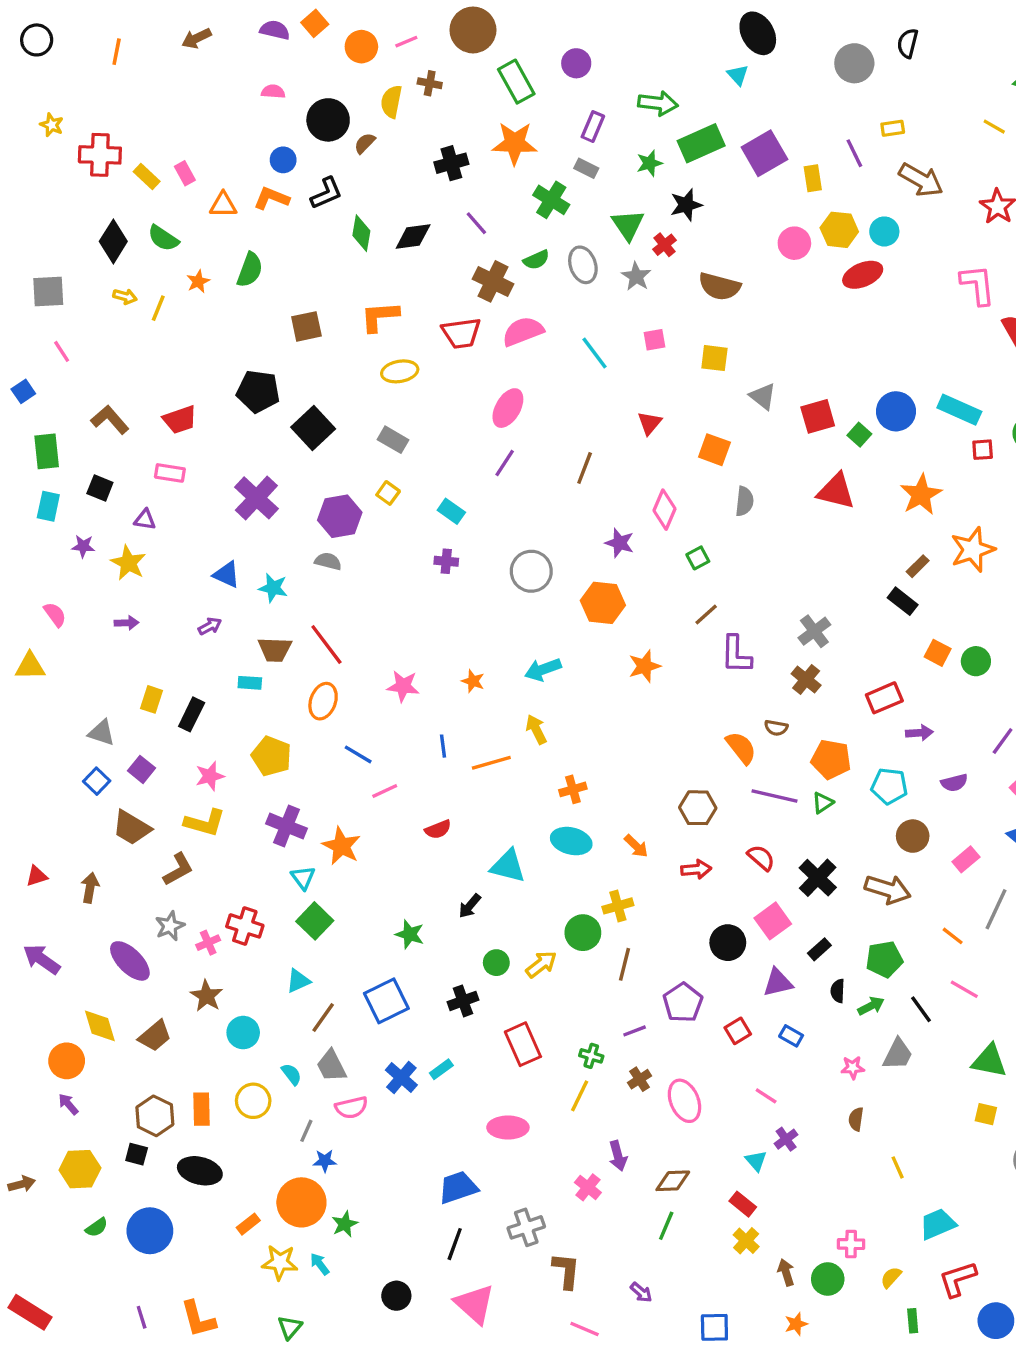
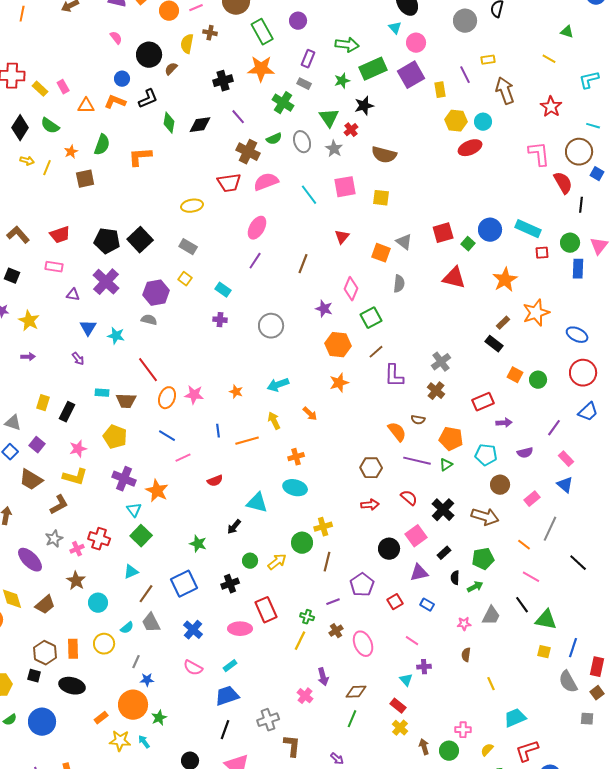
pink semicircle: (273, 92) -> (116, 38), turned 48
brown arrow: (921, 180) -> (505, 91), turned -140
pink circle: (794, 243) -> (416, 43), moved
orange L-shape: (380, 316) -> (140, 157), moved
brown square: (306, 326) -> (85, 179), moved
pink square: (655, 340) -> (345, 187), size x1.6
black pentagon: (258, 391) -> (107, 241), moved
gray triangle: (763, 396) -> (404, 242), moved
purple triangle: (145, 520) -> (73, 295), moved
green square: (698, 558) -> (371, 318), size x1.5
blue triangle: (226, 575) -> (88, 328), turned 36
orange hexagon: (603, 603) -> (338, 345), moved
purple arrow: (210, 626) -> (78, 359), turned 80
brown trapezoid: (275, 650) -> (126, 401), moved
orange ellipse: (323, 701) -> (167, 398), moved
orange arrow: (636, 846) -> (310, 414), moved
black line: (921, 1009) -> (522, 605), moved
cyan rectangle: (441, 1069) -> (230, 666), moved
cyan semicircle: (291, 1074) -> (127, 628), turned 88
pink semicircle: (351, 1107) -> (193, 668), moved, turned 42
pink ellipse: (508, 1127) -> (240, 629), moved
purple cross: (786, 1139) -> (424, 667), turned 32

